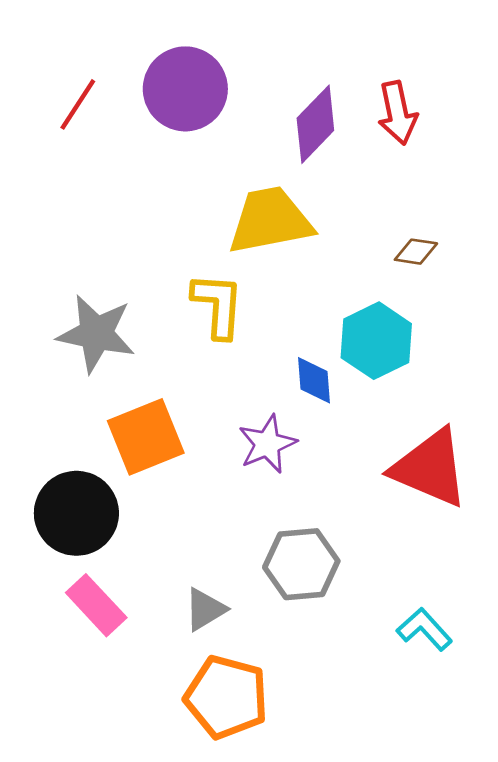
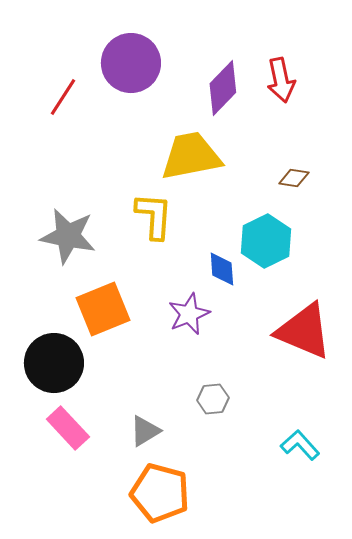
red line: (78, 104) -> (63, 97), moved
gray hexagon: (301, 564) -> (213, 399), size x0.6

